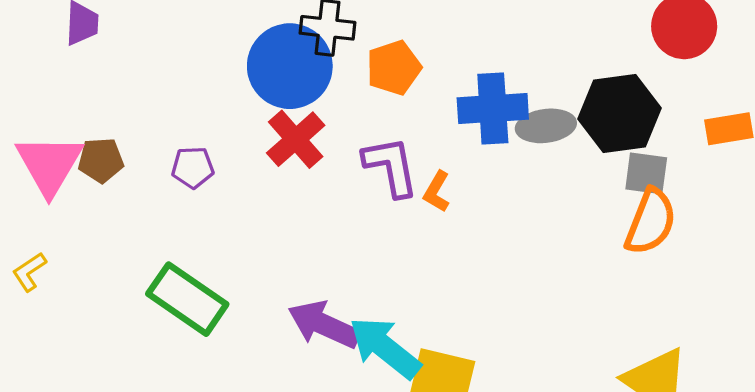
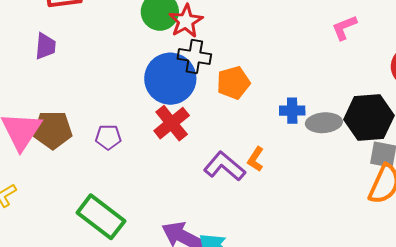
blue cross: (493, 108) -> (292, 111), size x0.6
brown pentagon: (101, 160) -> (53, 130), size x1.4
purple L-shape: (391, 166) -> (224, 166), moved, turned -42

